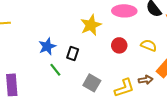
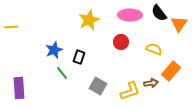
yellow star: (91, 25) -> (89, 20), moved
red circle: (119, 45) -> (121, 42), moved

